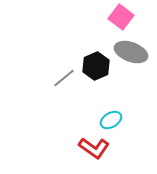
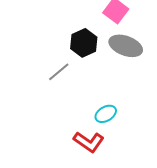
black hexagon: (96, 66) -> (84, 43), moved

